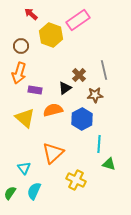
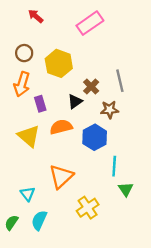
yellow hexagon: (51, 35) -> (59, 63), moved
purple rectangle: (35, 90) -> (40, 104), turned 64
green triangle: (109, 164) -> (126, 189), turned 40
yellow cross: (76, 180) -> (88, 208), turned 30

